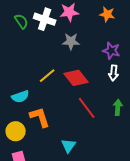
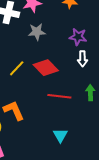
red line: (87, 108) -> (59, 96), turned -40
cyan triangle: (69, 146) -> (60, 135), moved

